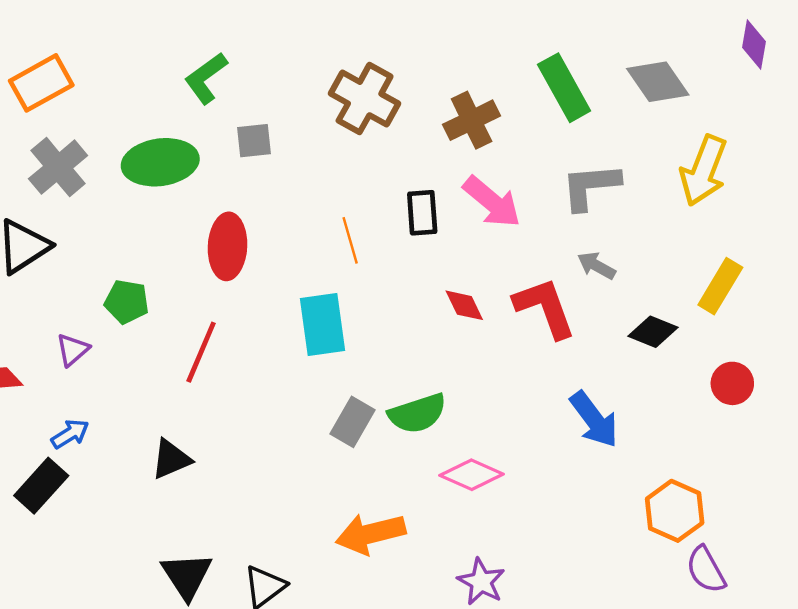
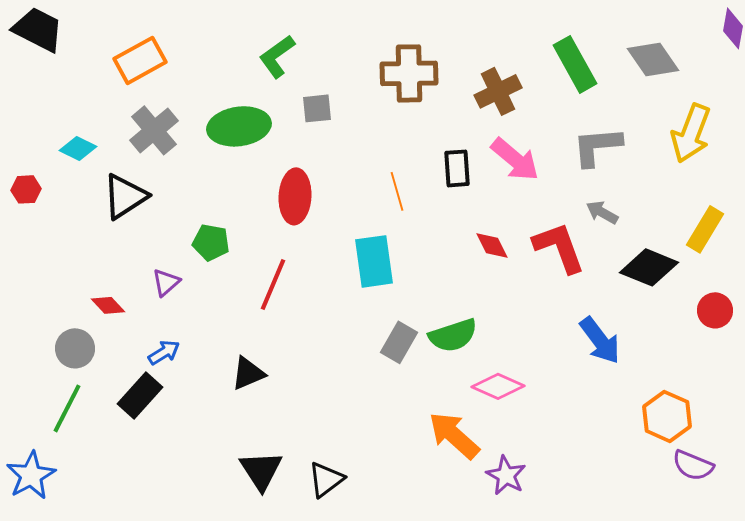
brown cross: (365, 99) -> (409, 73), turned -30
black diamond: (653, 332) -> (649, 267), size x1.4
orange arrow: (371, 534) -> (454, 435), moved, turned 56
purple semicircle: (706, 570) -> (693, 465), turned -39

